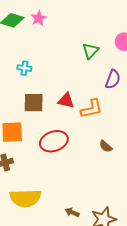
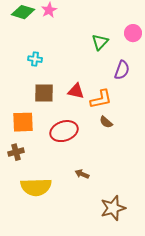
brown semicircle: (106, 146) -> (106, 122), moved
brown arrow: (72, 212) -> (82, 174), moved

